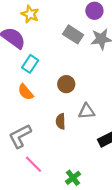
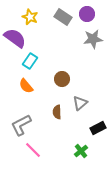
gray rectangle: (73, 34) -> (63, 17), moved
gray triangle: (87, 111) -> (80, 103), turned -35
green cross: (73, 178) -> (81, 151), moved

